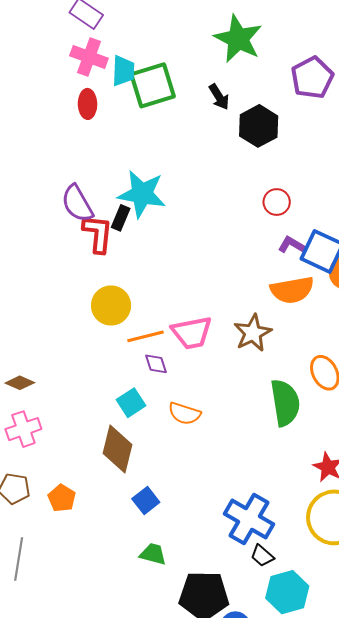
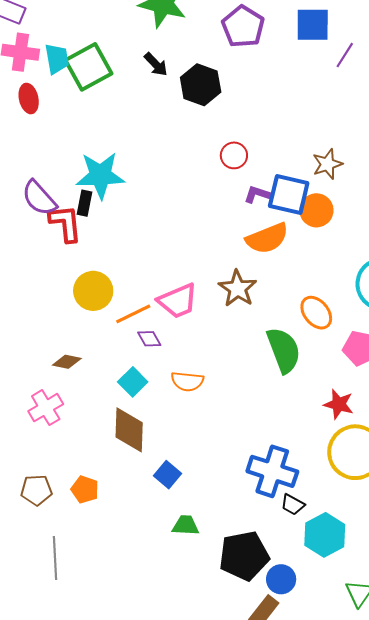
brown diamond: (20, 383) -> (67, 362), moved
pink cross: (23, 429) -> (46, 408), moved

